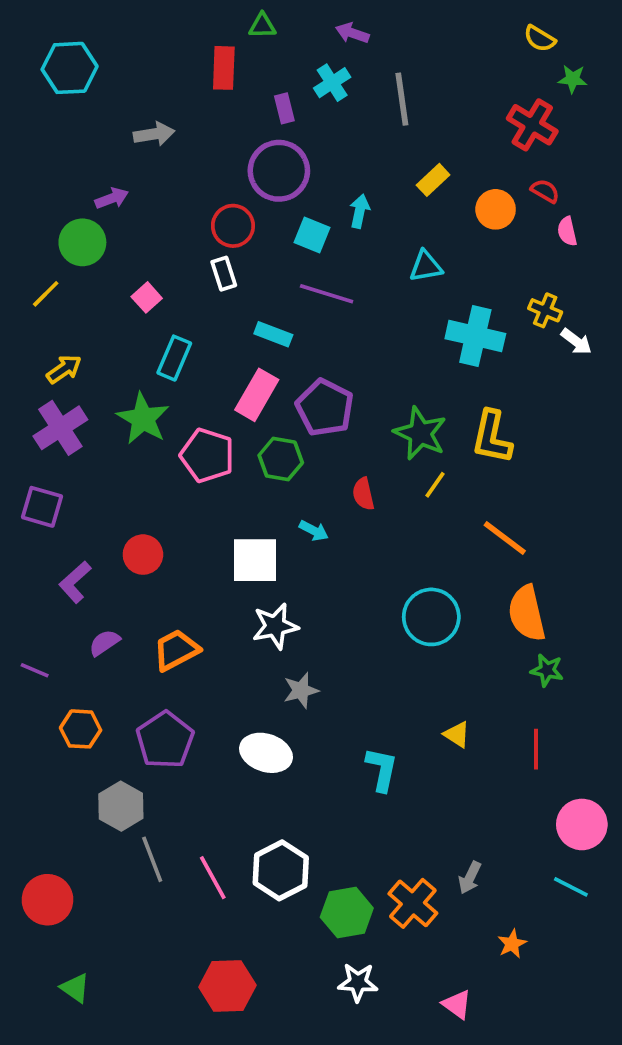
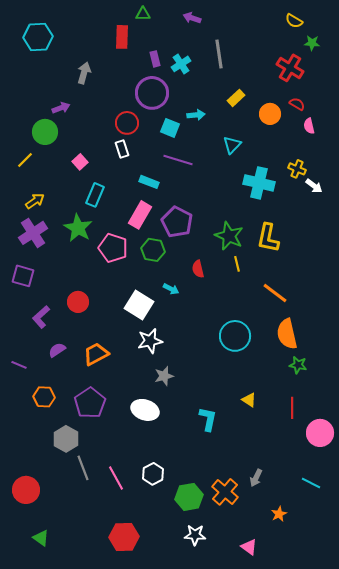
cyan cross: (332, 83) -> (181, 64), moved
gray arrow: (154, 134) -> (84, 73), turned -65
cyan arrow: (360, 211) -> (196, 115), turned 72
cyan triangle: (426, 266) -> (232, 145), turned -36
yellow line: (435, 485) -> (237, 264), turned -49
white square: (255, 560) -> (139, 305), turned 32
pink circle: (582, 824) -> (320, 433), moved
white hexagon: (281, 870) -> (153, 474), size x0.7

